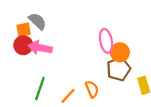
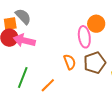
orange circle: (120, 52) -> (96, 24), moved
orange semicircle: (92, 89) -> (70, 62), moved

